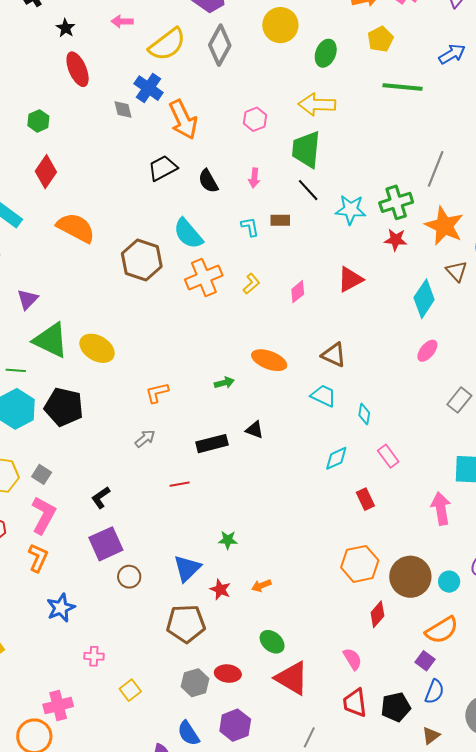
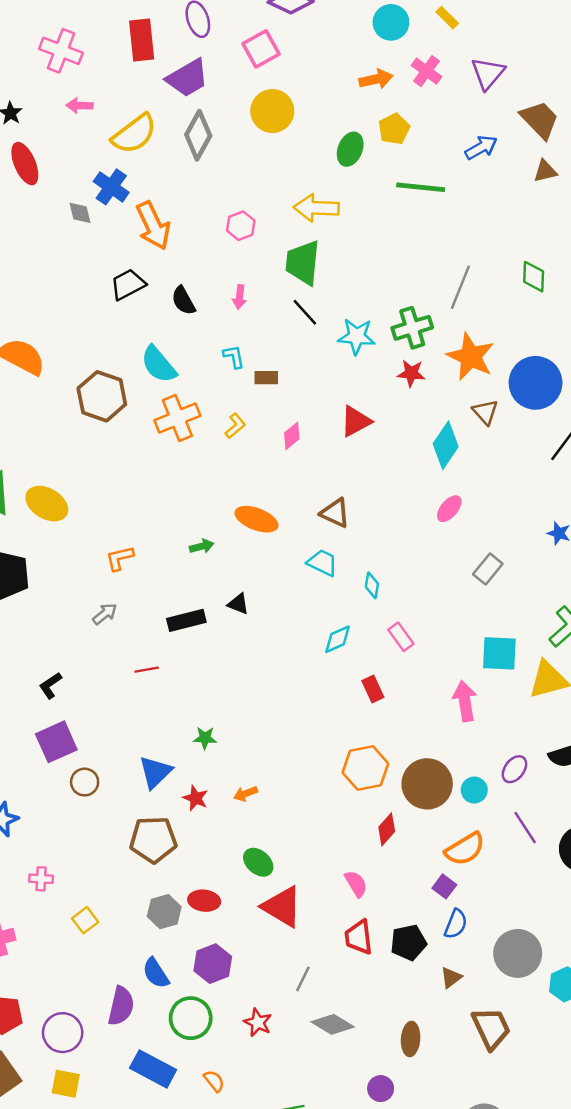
green ellipse: (326, 53) -> (350, 149), moved
brown rectangle: (280, 220) -> (266, 378), moved

